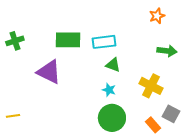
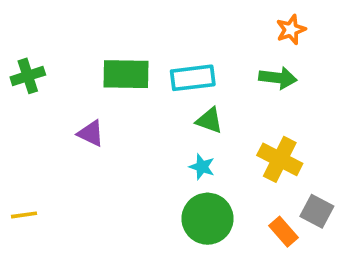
green arrow: (167, 51) -> (278, 78), moved
purple triangle: (49, 72) -> (91, 133), size x0.6

